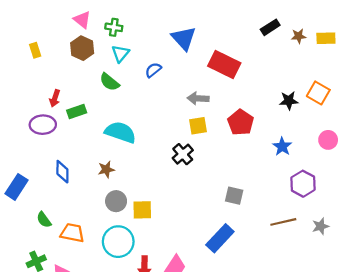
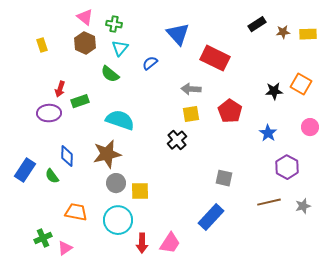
brown star: (106, 169) -> (107, 154), size x1.8
green semicircle: (44, 220) -> (52, 176), moved

